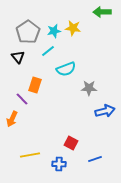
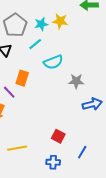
blue line: (95, 159) -> (82, 152), turned -40
blue cross: (59, 164) -> (53, 162), moved

